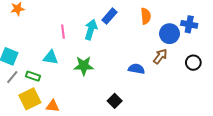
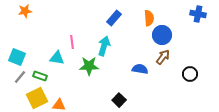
blue cross: (189, 24) -> (198, 14), moved
cyan arrow: (91, 30) -> (104, 46), moved
pink line: (63, 32) -> (72, 42), moved
blue circle: (170, 34) -> (162, 35), moved
black circle: (193, 63) -> (190, 74), moved

